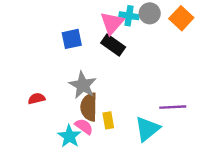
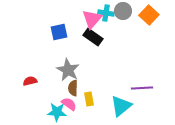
brown semicircle: (89, 107) -> (73, 88), size x0.7
cyan star: (69, 136) -> (57, 112), turned -30

